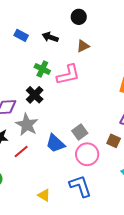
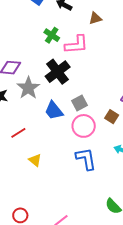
black cross: (35, 95) -> (58, 72), moved, size x1.4
red line: (21, 152) -> (18, 133), moved
blue L-shape: (80, 186) -> (86, 159), moved

